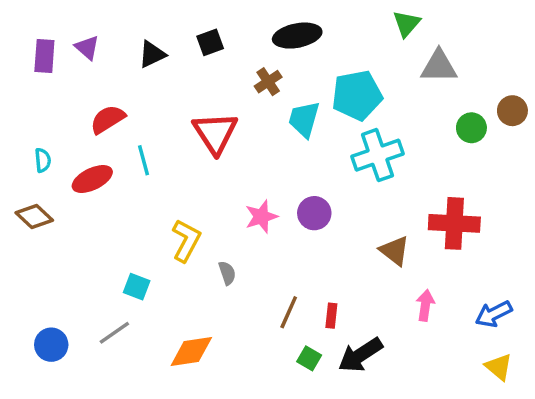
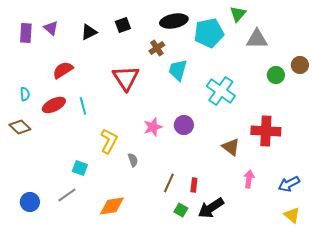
cyan pentagon: (357, 95) -> (209, 33), moved
cyan cross: (377, 155) -> (221, 91), turned -36
cyan line: (143, 160) -> (83, 106), moved

